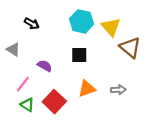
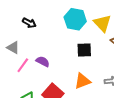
black square: (79, 55) -> (84, 50), moved
pink line: (23, 84) -> (23, 65), moved

